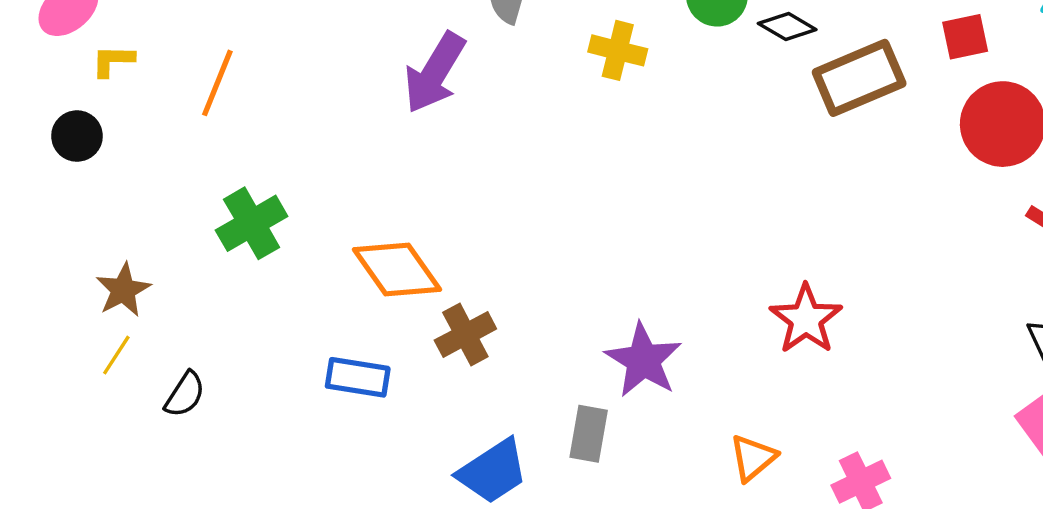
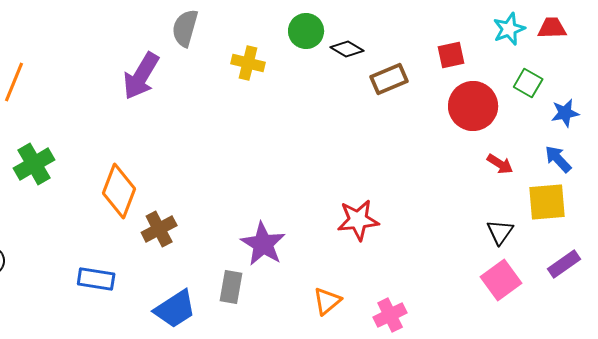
brown rectangle: (859, 78) -> (389, 79), size x0.7
orange diamond: (397, 269) -> (119, 191), turned 56
red star: (806, 319) -> (358, 220), turned 30
blue rectangle: (358, 377) -> (96, 279), moved

